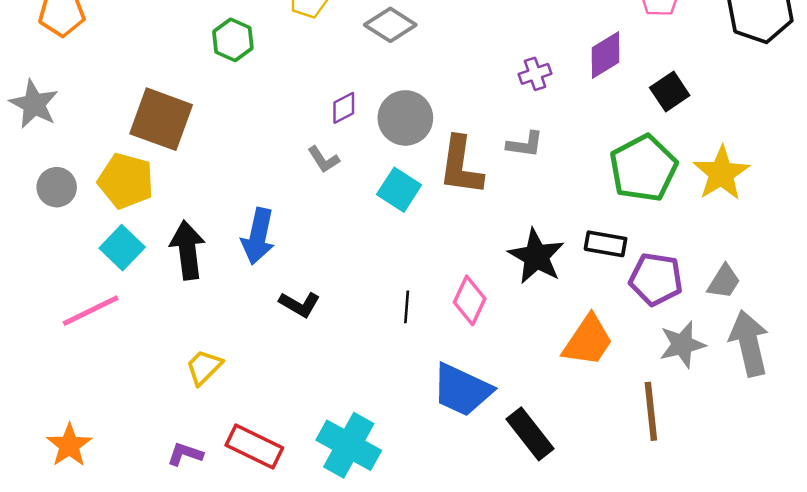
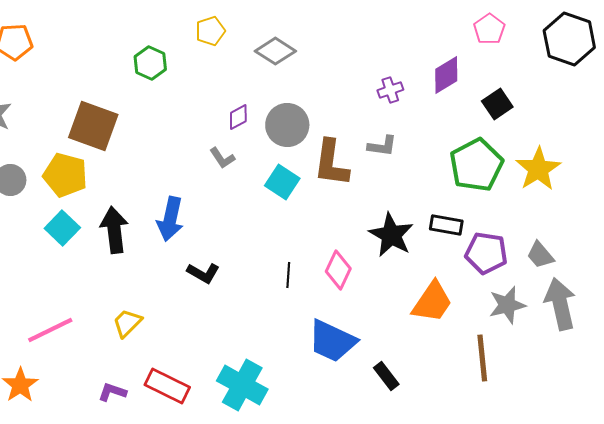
gray trapezoid: (724, 282) -> (540, 255), turned 108
pink line: (91, 311) -> (50, 330), moved
black rectangle: (530, 434) -> (386, 376), size x0.7

